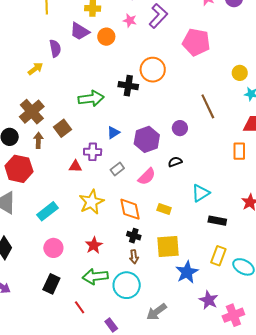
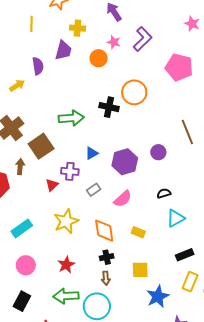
purple trapezoid: (80, 31) -> (63, 50), turned -110
orange circle: (106, 37) -> (99, 58), moved
brown square: (62, 128) -> (41, 146), size x1.4
brown arrow: (38, 140) -> (20, 167), moved
black semicircle: (175, 162) -> (164, 193), moved
red triangle: (75, 166) -> (52, 185), turned -48
black rectangle: (217, 221) -> (185, 255), moved, turned -36
black cross: (134, 236) -> (107, 257), turned -32
yellow square: (168, 247) -> (140, 270), size x0.7

